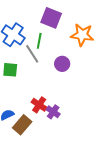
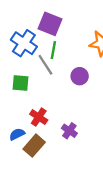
purple square: (51, 18) -> (50, 24), moved
red cross: (39, 105) -> (39, 117), moved

